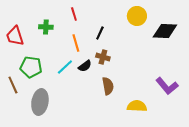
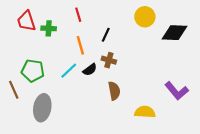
red trapezoid: (15, 36) -> (26, 21), moved

